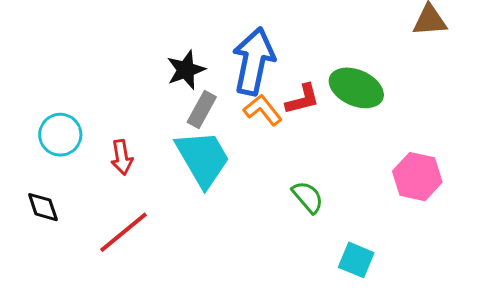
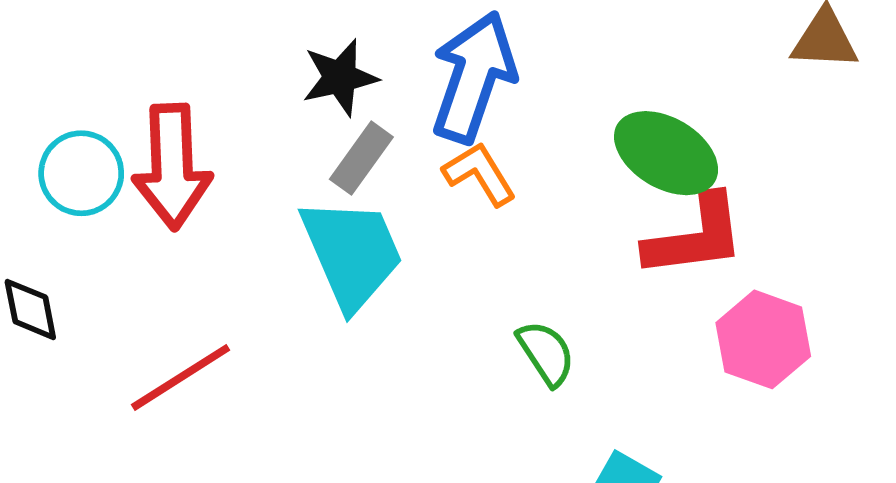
red L-shape: (303, 99) -> (695, 236), moved, size x1.5
red arrow: (122, 157) -> (172, 167), moved, size x1.8

